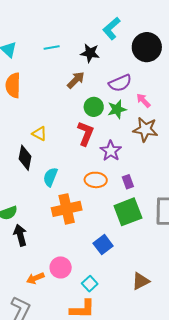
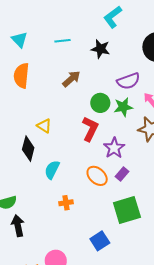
cyan L-shape: (111, 28) -> (113, 17), moved
brown arrow: (76, 80) -> (71, 79), moved
orange ellipse: (96, 180) -> (97, 176), turned 35
purple rectangle: (128, 182) -> (122, 174), moved, turned 56
orange cross: (67, 209) -> (66, 203), size x0.5

